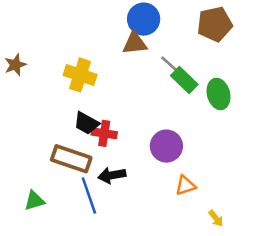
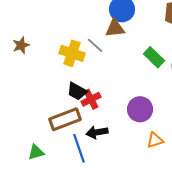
gray line: (170, 65) -> (95, 45), moved
red cross: (104, 133) -> (91, 99), turned -36
brown rectangle: (71, 159) -> (65, 119), turned -40

